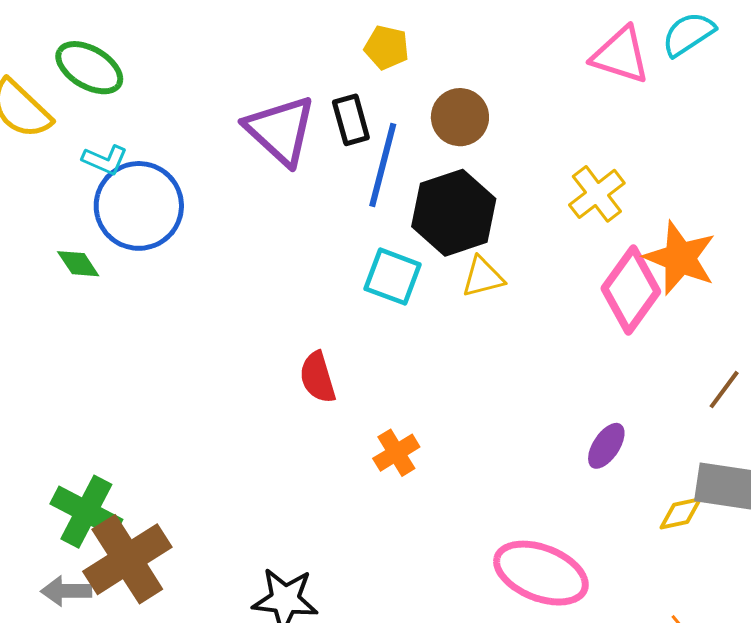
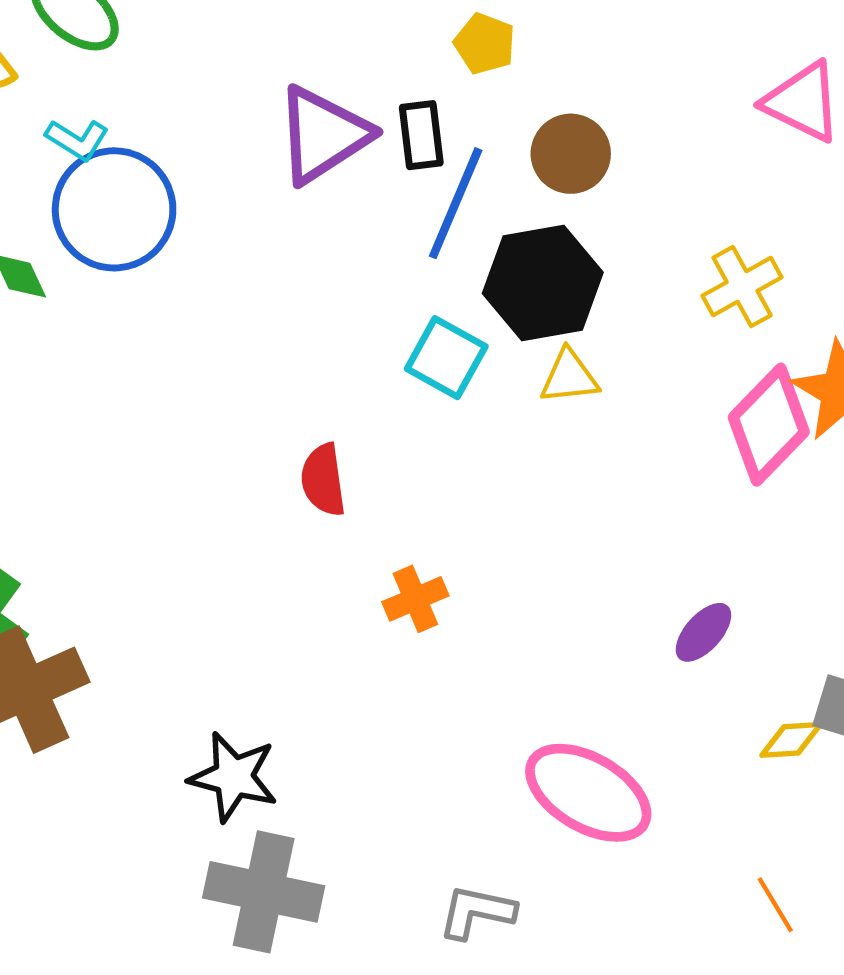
purple triangle: (280, 130) -> (323, 135), turned 36

